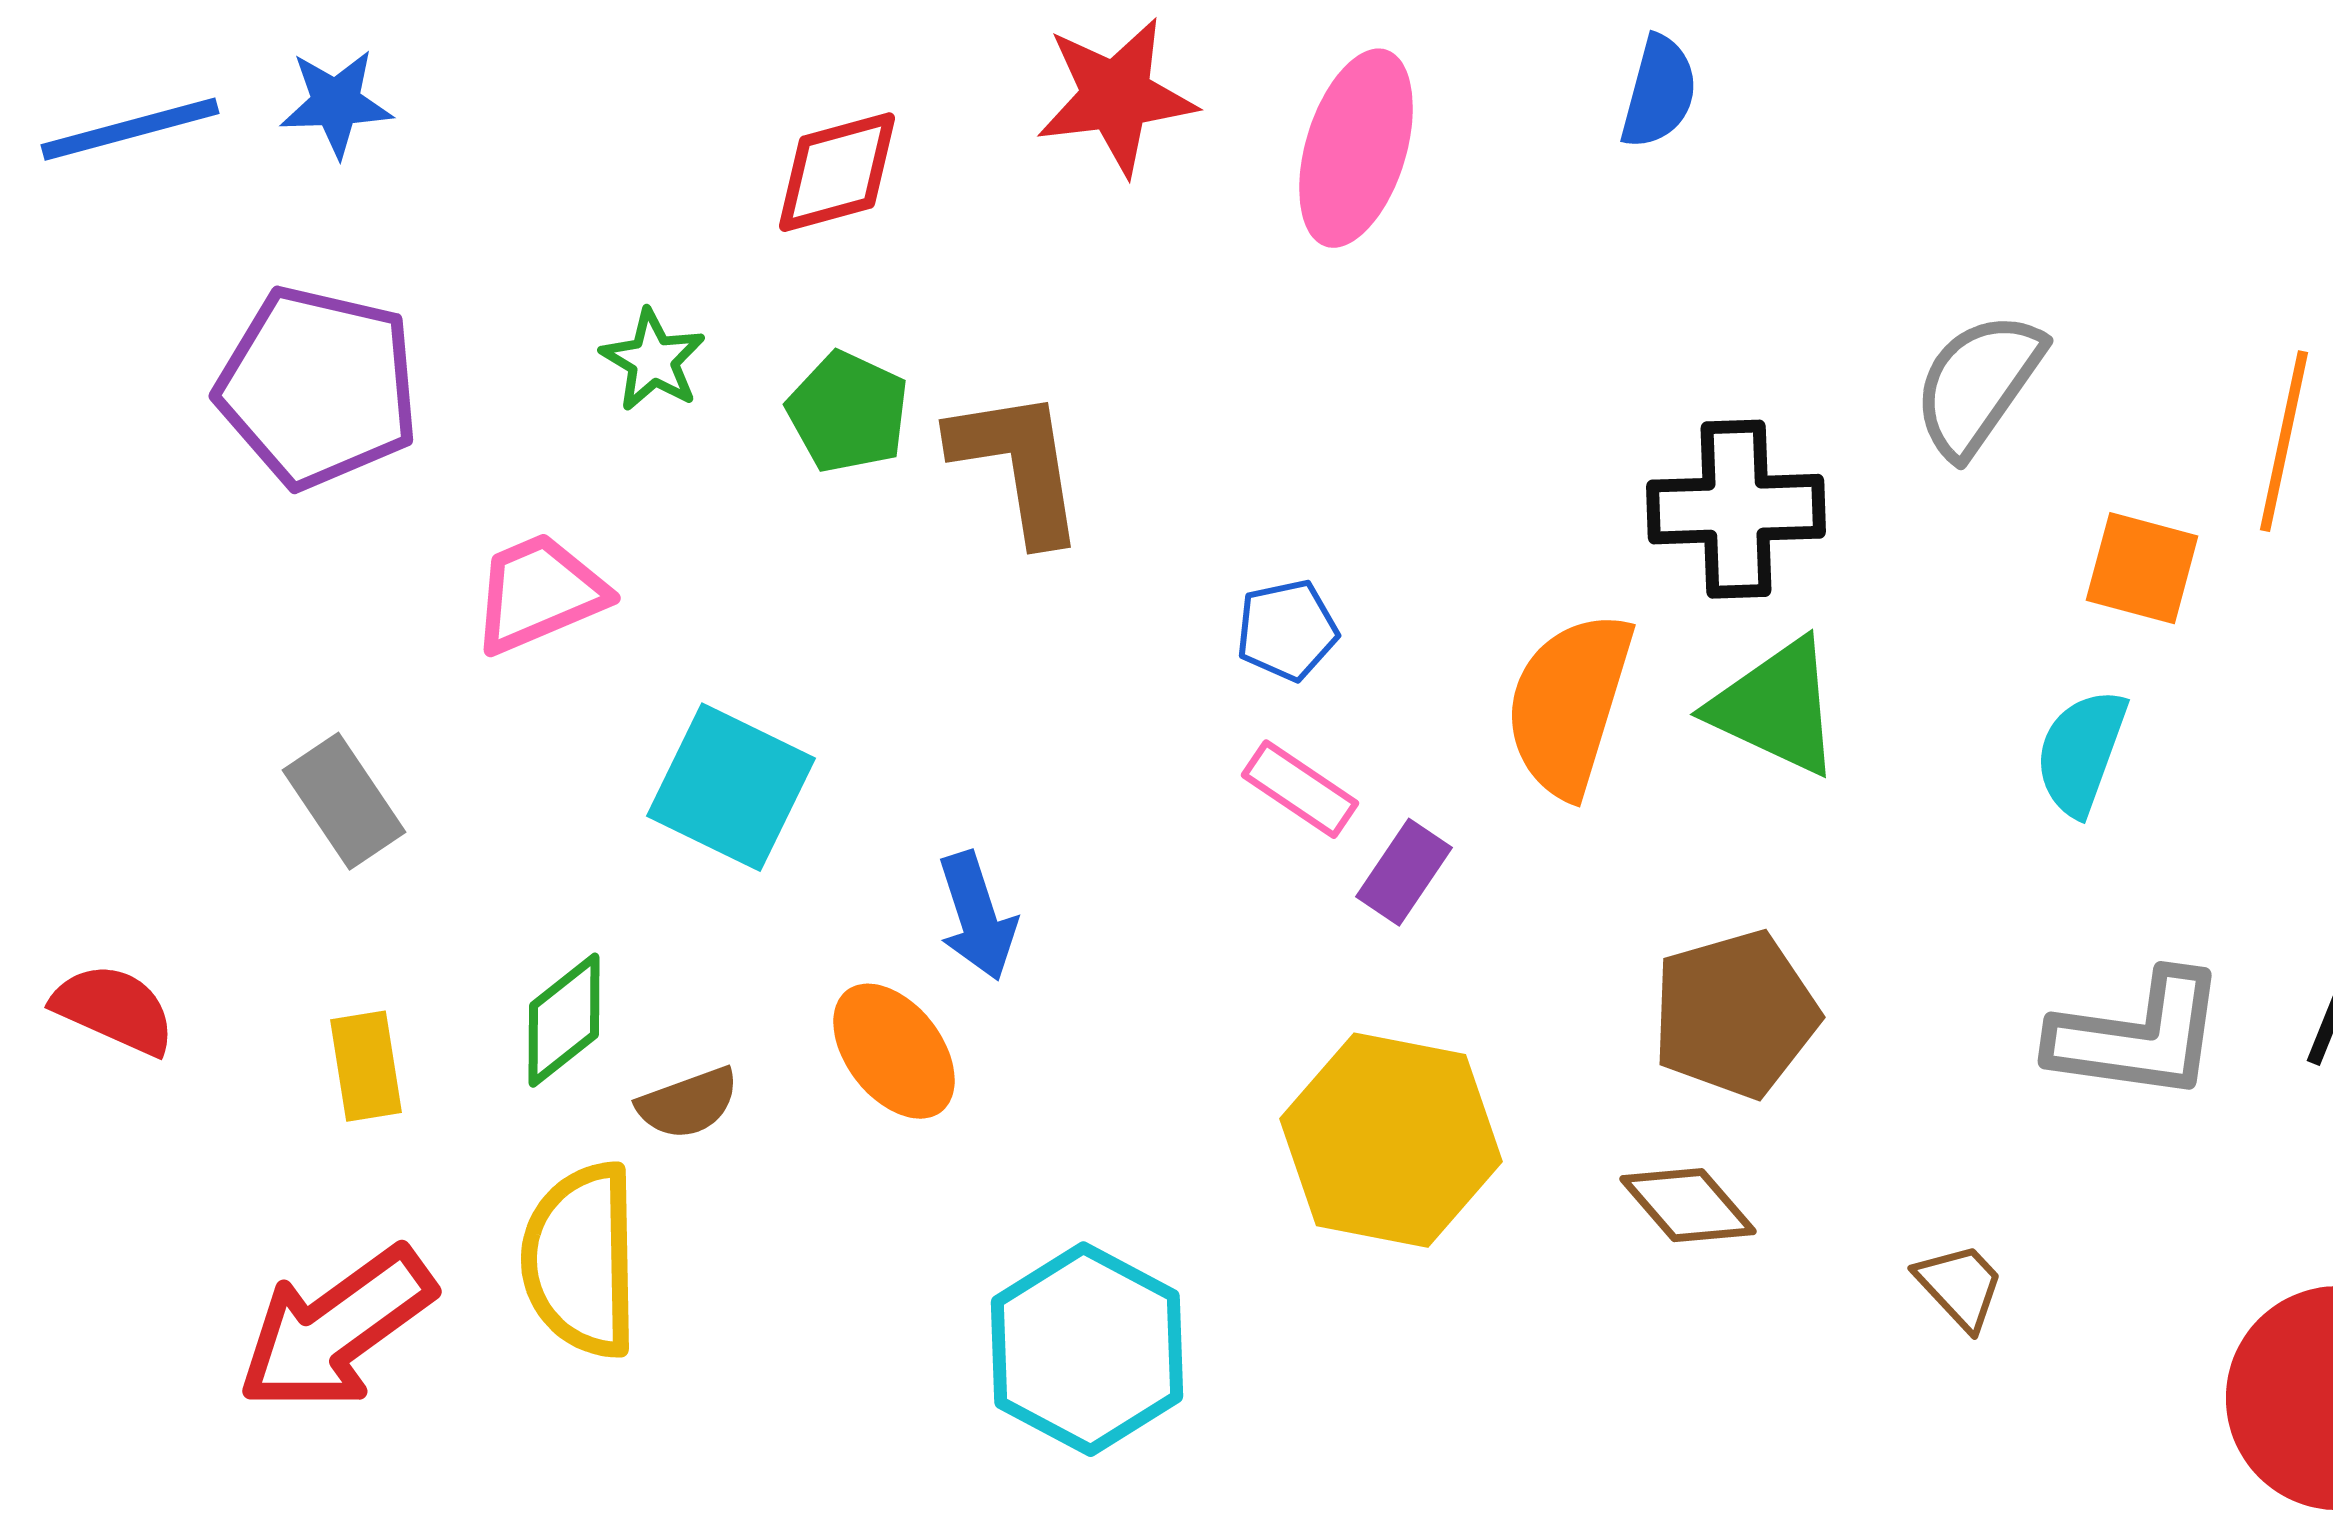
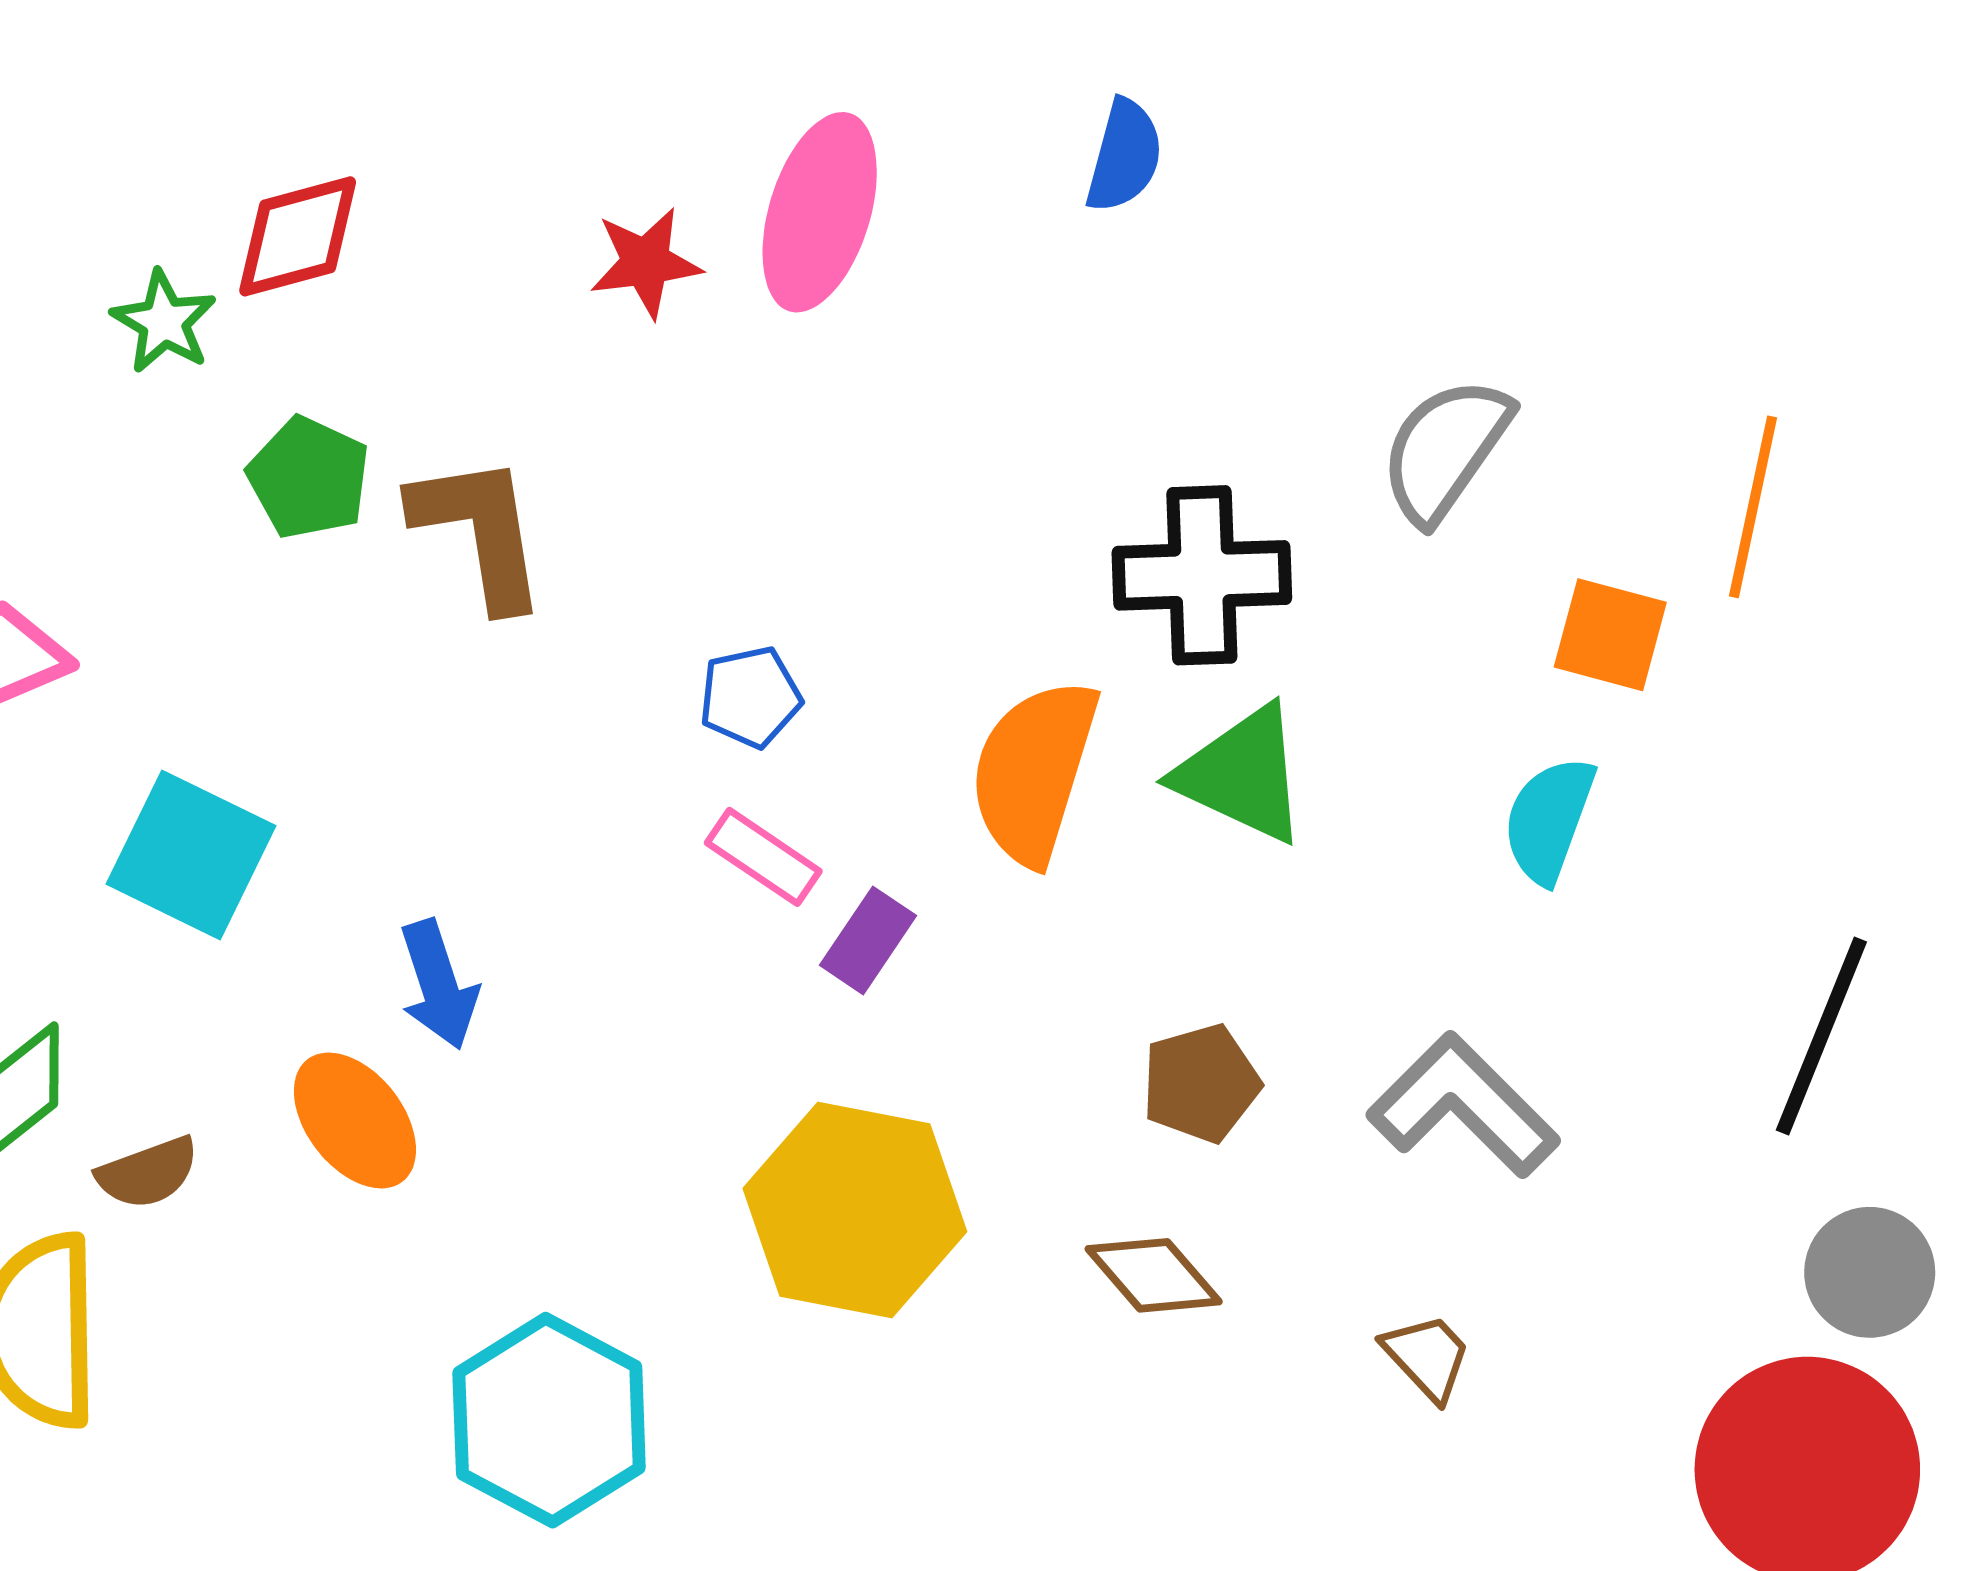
red star: (1116, 96) -> (646, 263), moved, size x0.7
green star: (653, 360) -> (164, 322), moved
brown pentagon: (1735, 1014) -> (1201, 1083), size x0.7
gray L-shape: (2138, 1036) -> (1463, 1105), moved, turned -143

